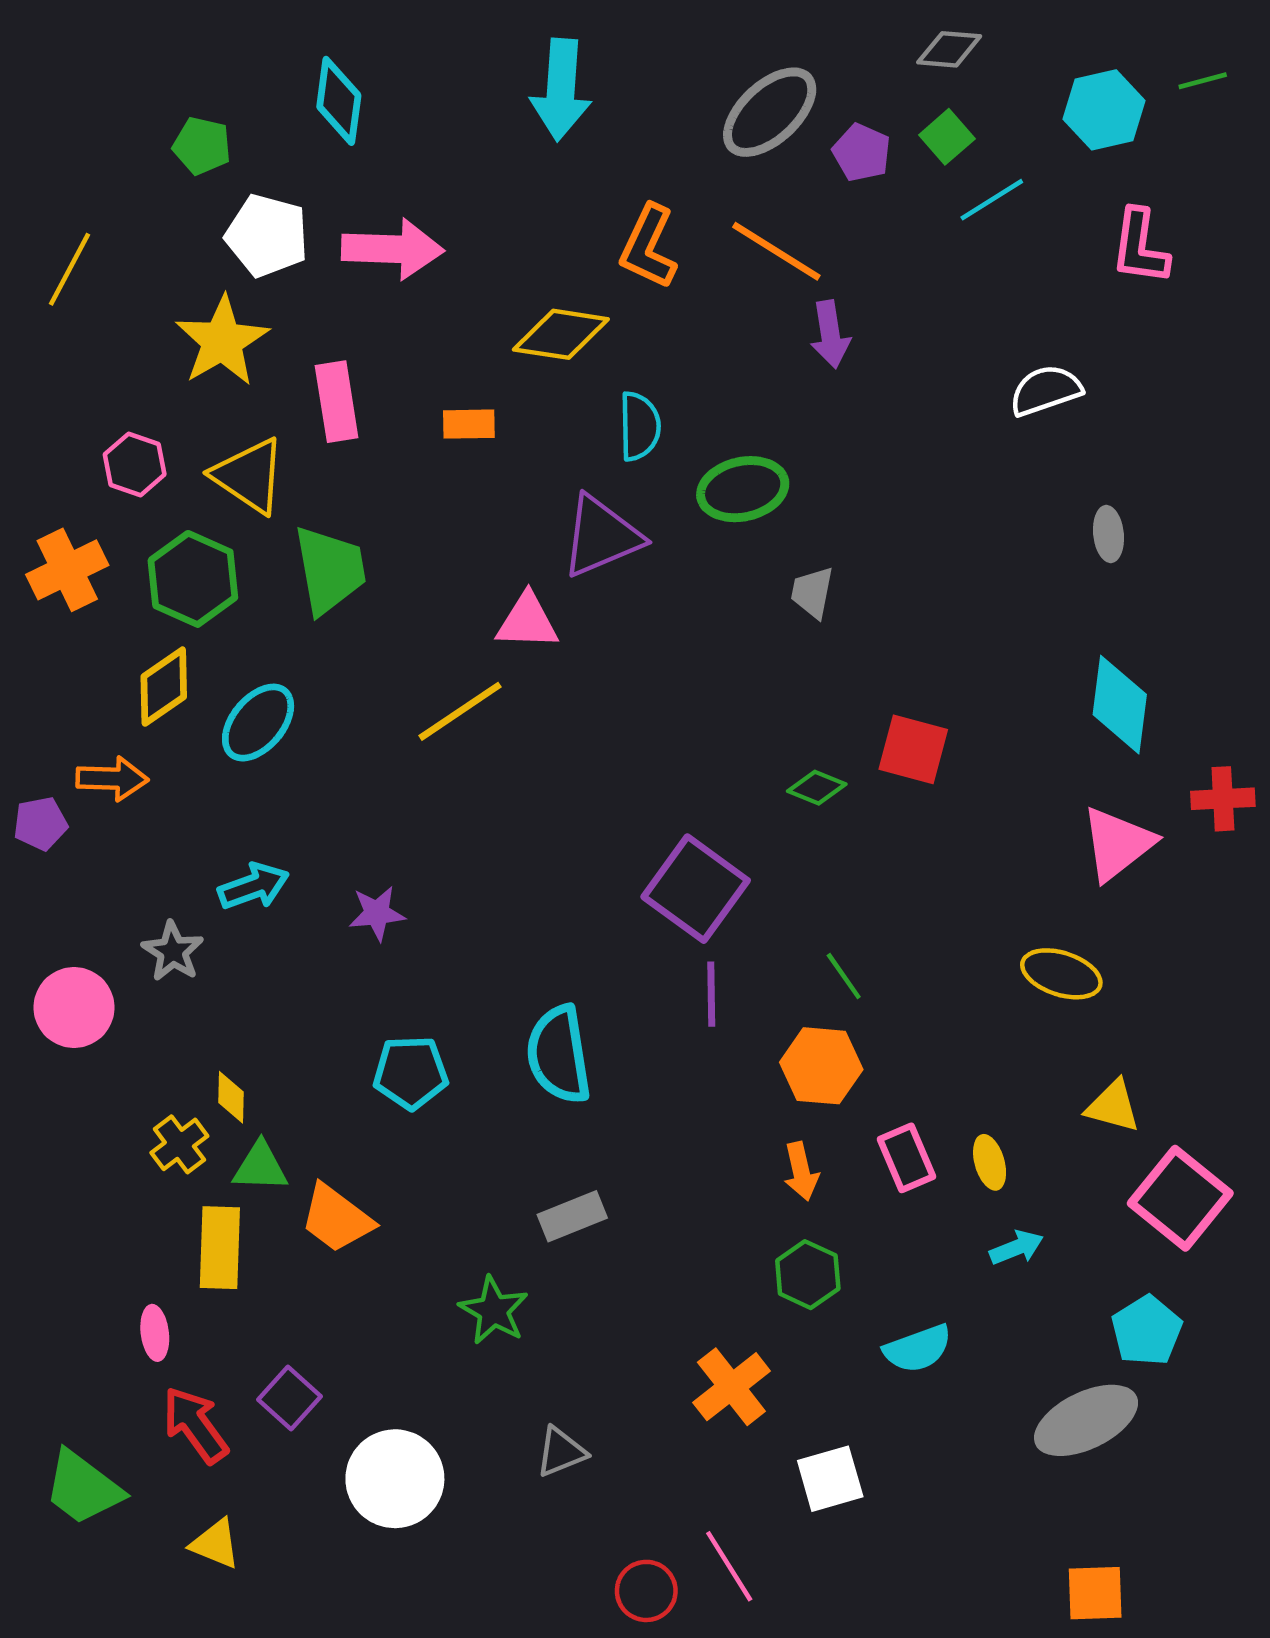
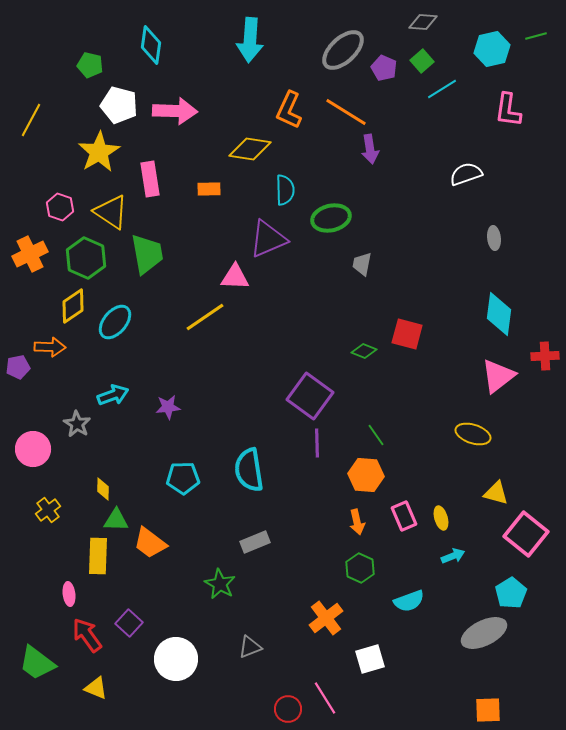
yellow cross: (179, 1144) -> (48, 510), moved

